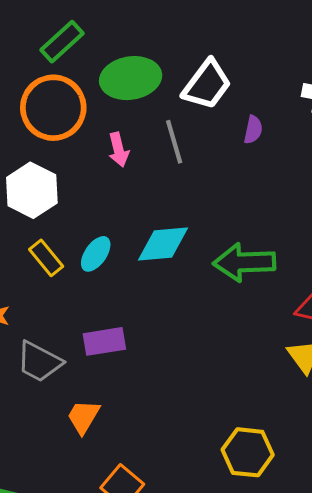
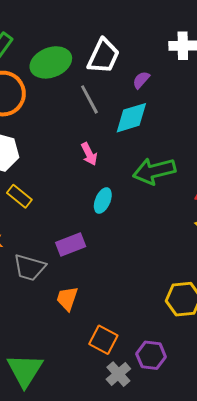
purple semicircle: (253, 130) -> (141, 80), turned -138
pink arrow: (119, 150) -> (89, 154), moved
cyan diamond: (163, 244) -> (131, 118), moved
cyan ellipse: (96, 254) -> (103, 201), moved

